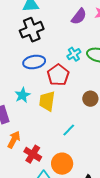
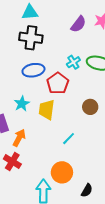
black cross: (32, 30) -> (31, 38), turned 30
orange arrow: (14, 140) -> (19, 138), moved
red cross: (33, 154) -> (12, 162), moved

